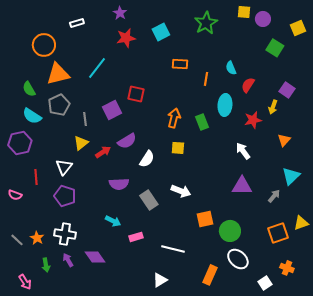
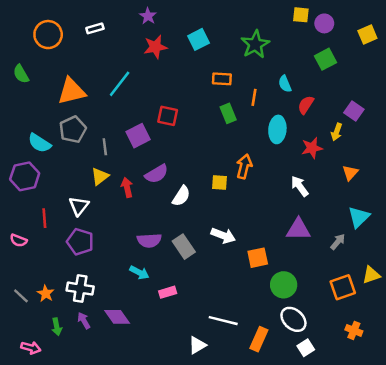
green star: (206, 23) -> (255, 44), moved
orange circle: (44, 45) -> (48, 35), moved
green square: (275, 48) -> (326, 59), moved, turned 30
green semicircle: (29, 89) -> (21, 74), moved
orange arrow: (174, 118) -> (244, 166), moved
green rectangle: (202, 122) -> (228, 113), moved
red arrow: (103, 152) -> (127, 187), turned -70
purple semicircle: (119, 184) -> (149, 240), moved
orange square: (205, 219) -> (258, 258), moved
white line: (173, 249) -> (223, 321), moved
pink arrow: (25, 282) -> (31, 348), turned -42
white square: (265, 283) -> (306, 348), moved

